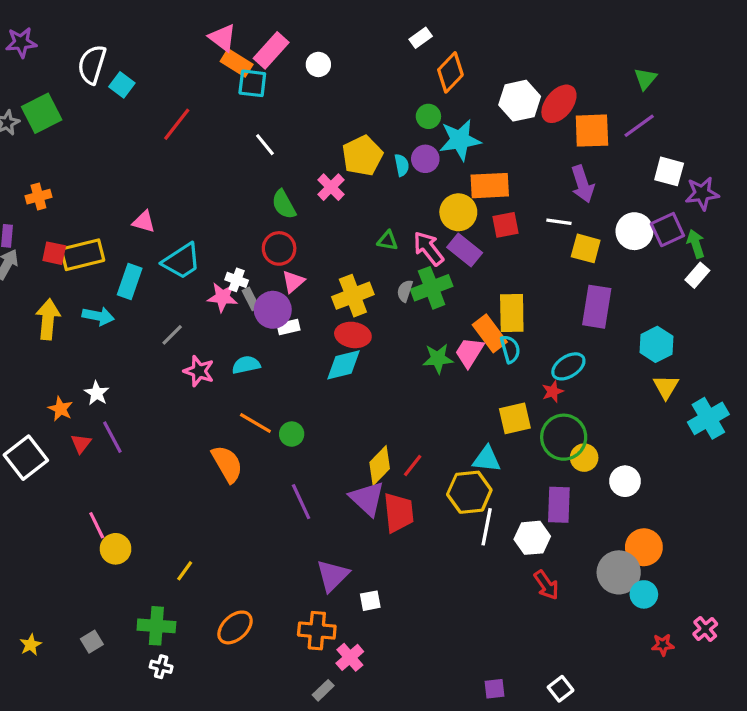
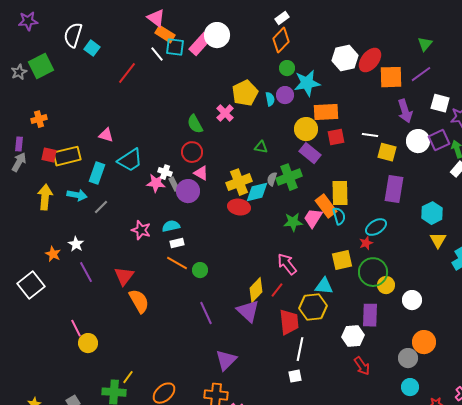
pink rectangle: (271, 50) -> (200, 44), moved
white circle: (318, 64) -> (217, 35), size x1.6
orange diamond: (450, 72) -> (281, 40), moved
white line: (265, 145) -> (157, 54), moved
purple arrow: (583, 184) -> (405, 111), moved
pink arrow: (428, 248) -> (287, 264), moved
pink triangle: (293, 281) -> (201, 173), turned -49
white rectangle: (288, 327) -> (177, 243), moved
gray line: (172, 335) -> (101, 207), moved
cyan diamond: (344, 365) -> (257, 192), moved
red triangle: (81, 443) -> (124, 276), moved, size x1.5
orange semicircle: (227, 464) -> (139, 301), moved
red trapezoid: (399, 513) -> (289, 322), moved
white line: (487, 527) -> (300, 349), moved
yellow line: (185, 571) -> (128, 377), moved
gray circle: (619, 572) -> (408, 358), size x0.7
cyan circle: (644, 594) -> (410, 387), moved
white square: (370, 601) -> (295, 376), moved

